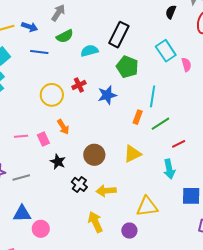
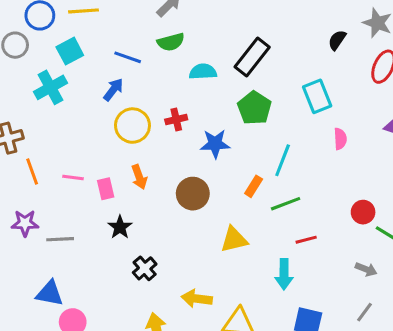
blue arrow: (30, 27) -> (113, 90), moved, turned -84
pink semicircle: (186, 65) -> (340, 139), moved
brown circle: (94, 155) -> (193, 194), moved
yellow arrow: (106, 191) -> (197, 299), moved

